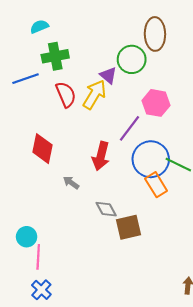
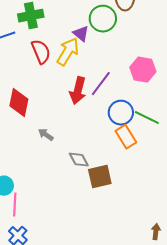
pink hexagon: (156, 103) -> (143, 70), moved
red arrow: (101, 156) -> (78, 91), moved
blue circle: (151, 159) -> (121, 113), size x0.7

